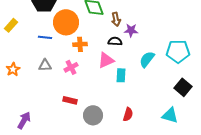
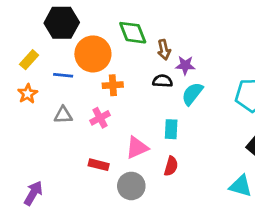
yellow rectangle: (11, 25) -> (29, 60), moved
cyan semicircle: (147, 59) -> (192, 94), moved
pink triangle: (106, 60) -> (137, 148), moved
orange star: (13, 69) -> (28, 94), moved
red semicircle: (128, 114) -> (171, 166), moved

